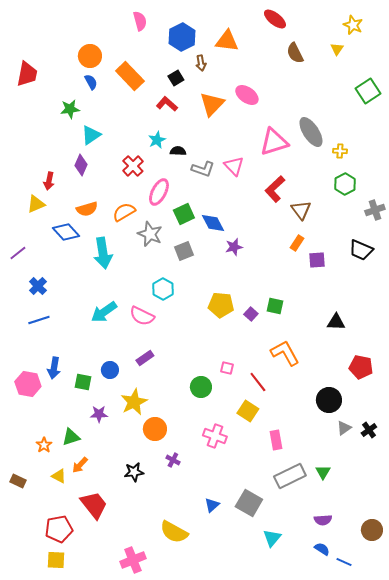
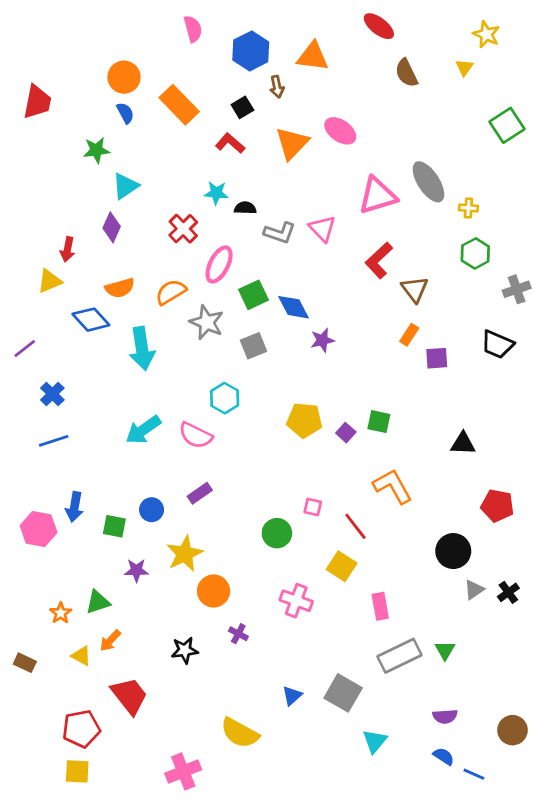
cyan star: (157, 140) -> (216, 193), turned 30

